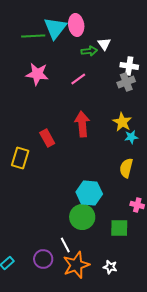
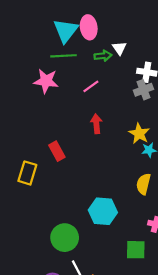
green line: (33, 36) -> (64, 56), moved
red arrow: (82, 124) -> (96, 124), moved, size x0.7
green circle: (82, 217) -> (65, 238), moved

